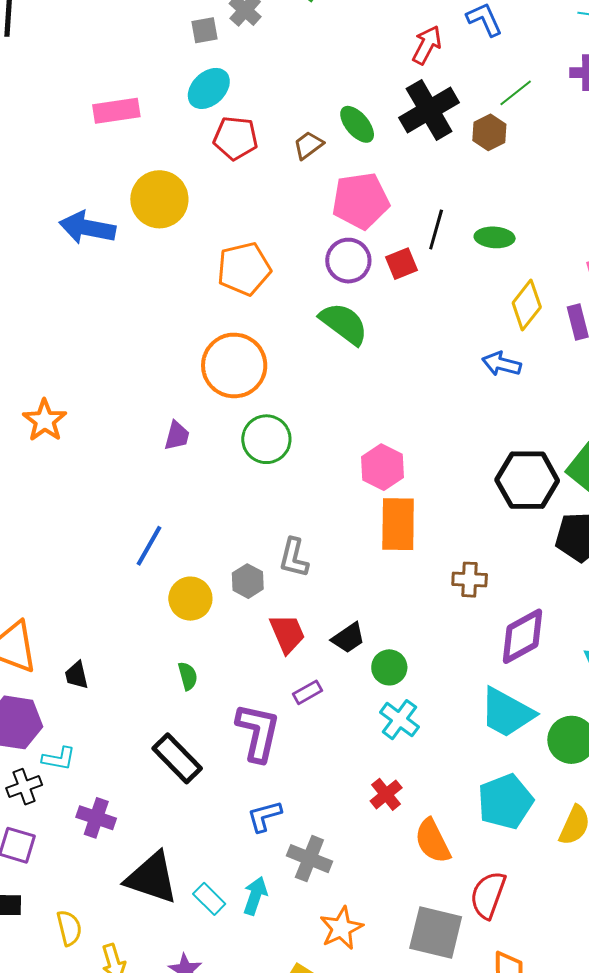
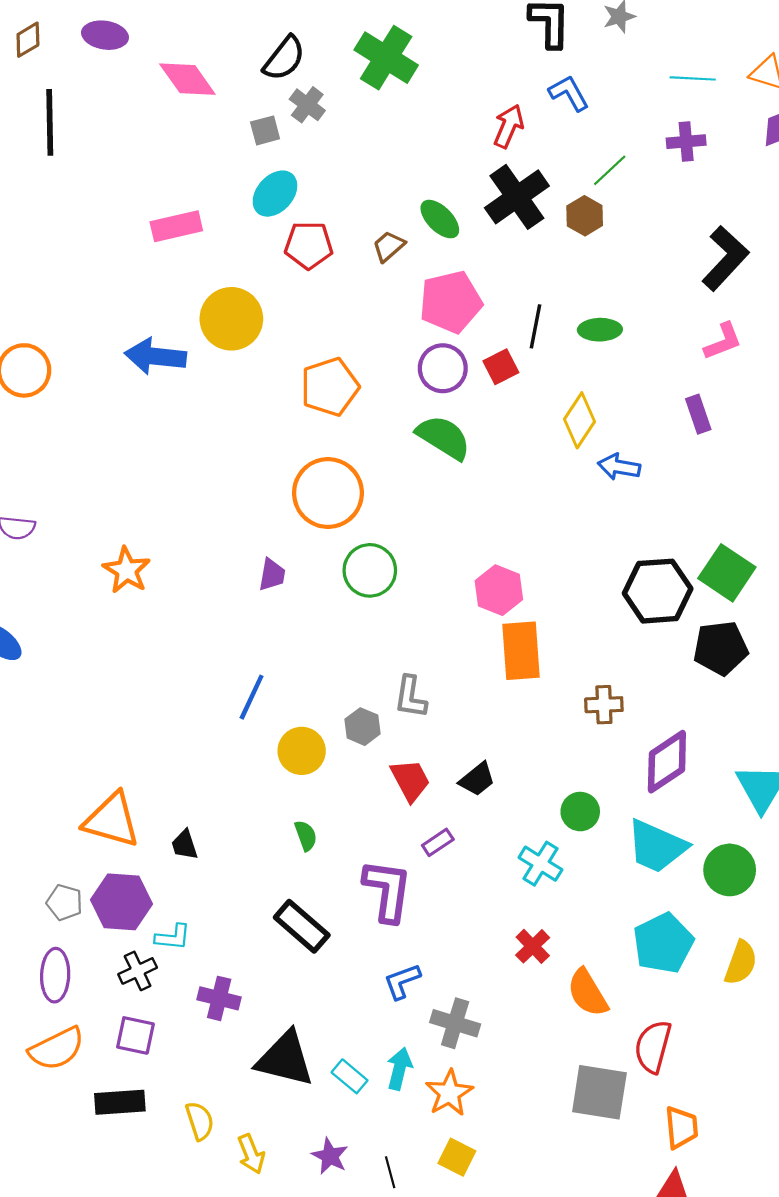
yellow diamond: (527, 305) -> (579, 420), moved
green circle: (389, 667) -> (580, 812), moved
orange star: (341, 928) -> (449, 1093), moved

